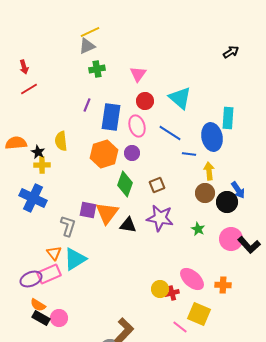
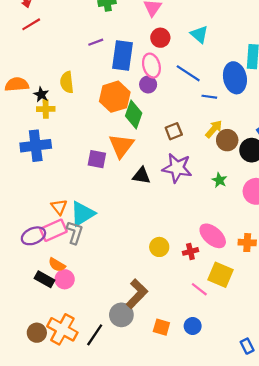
cyan triangle: (180, 98) -> (199, 34), size x0.7
purple line: (87, 105) -> (96, 42), turned 48
purple circle: (132, 153) -> (148, 84), moved
yellow arrow: (209, 171) -> (214, 129), moved, turned 48
green diamond: (125, 184) -> (134, 115), moved
blue cross: (33, 198) -> (36, 146), turned -32
orange triangle: (107, 213) -> (121, 146), moved
gray L-shape: (68, 226) -> (75, 233), moved
yellow circle: (160, 289) -> (159, 247), moved
orange semicircle: (38, 305) -> (57, 265), moved

